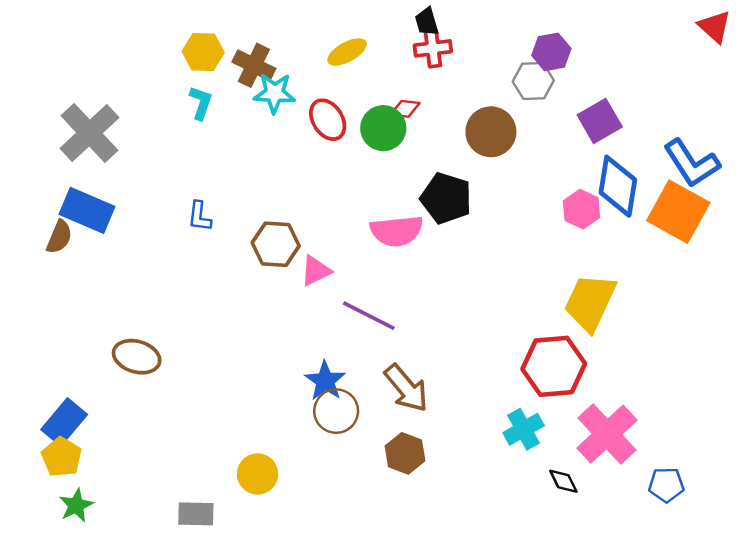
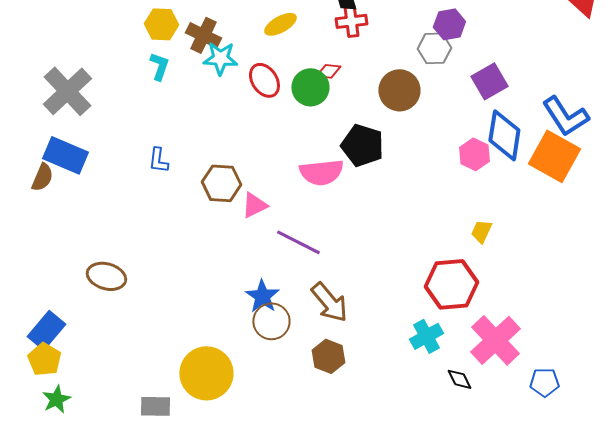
yellow trapezoid: (590, 302) -> (481, 231), size x0.5
yellow circle: (258, 474) -> (206, 373), size x1.6

